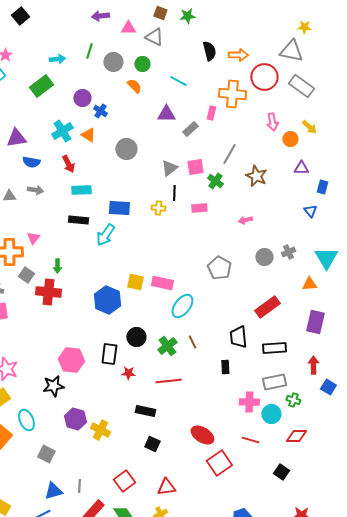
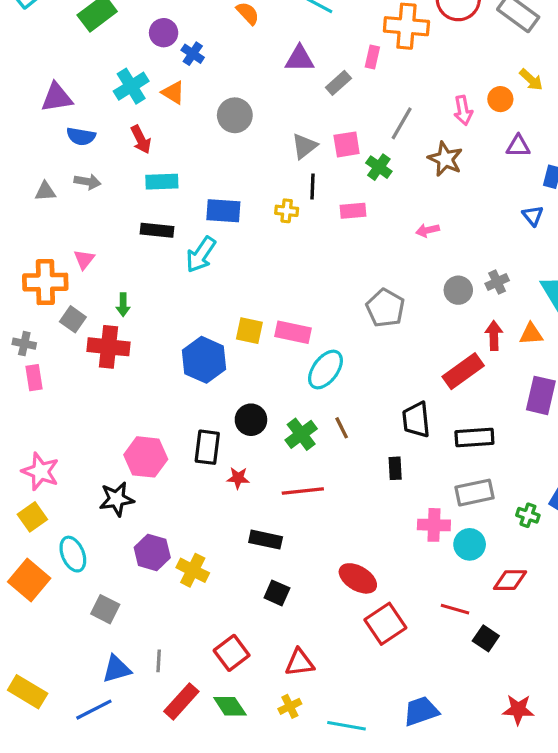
pink arrow: (272, 122) -> (463, 110), moved
red arrow: (313, 365) -> (494, 335), moved
green cross: (293, 400) -> (528, 515), moved
red line: (250, 440) -> (455, 609), moved

